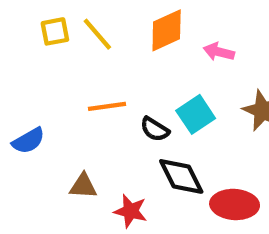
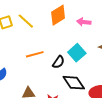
black semicircle: (155, 129) -> (58, 62), turned -80

